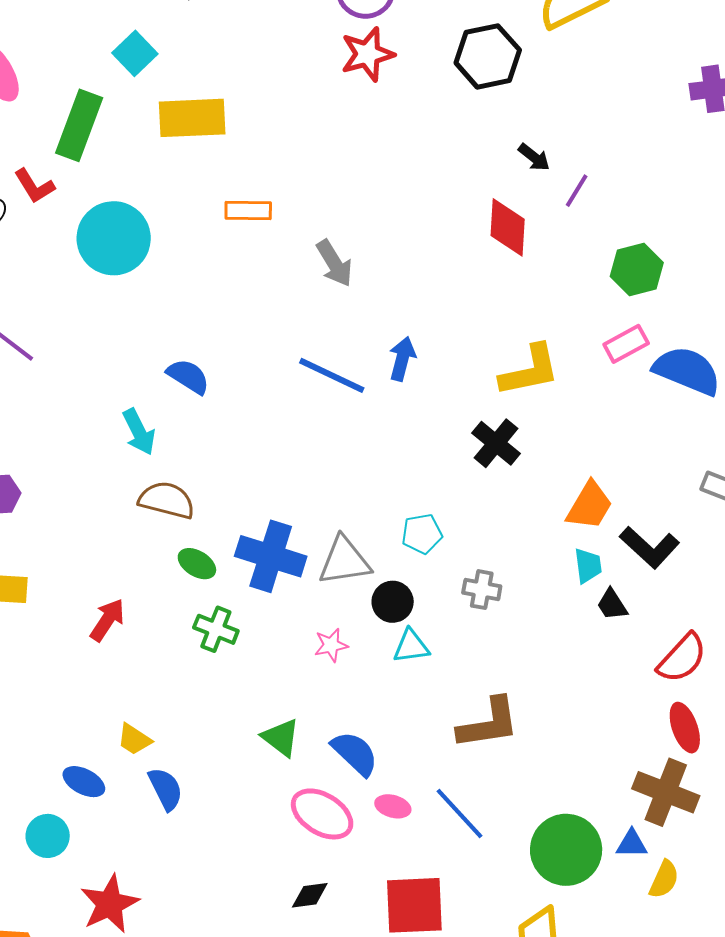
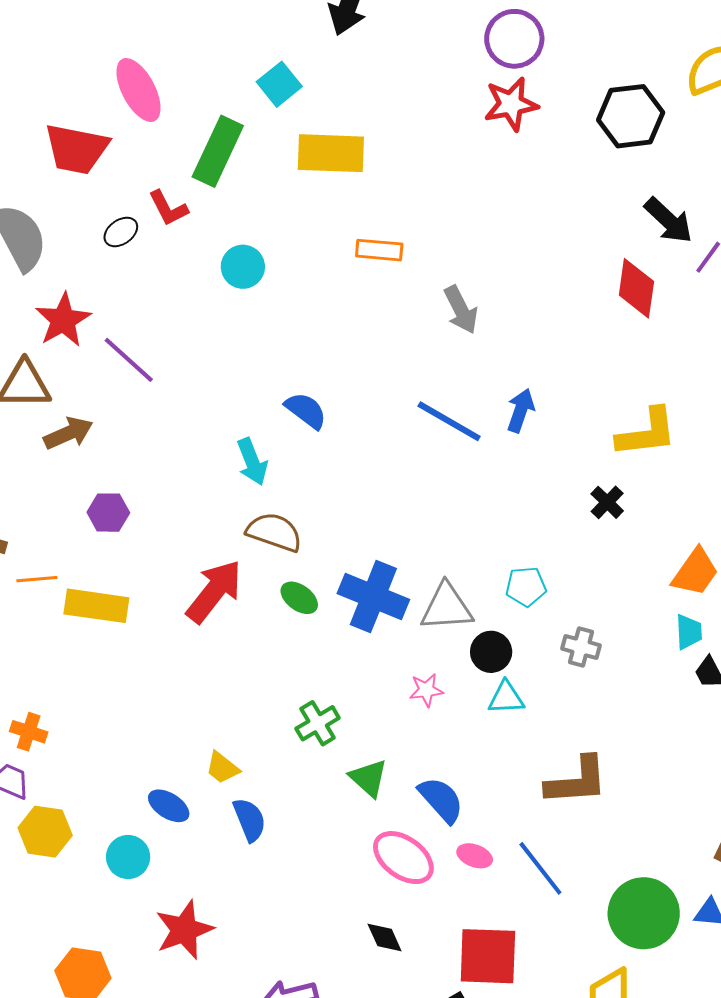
black arrow: (534, 157) -> (669, 220), size x1.6
cyan circle: (114, 238) -> (243, 267), size x0.6
black cross: (496, 443) -> (607, 502), size x0.7
red arrow: (107, 620) -> (214, 591), moved, size x1.5
green cross: (216, 629) -> (318, 723), moved, turned 33
black diamond: (310, 895) -> (385, 938), turned 69

